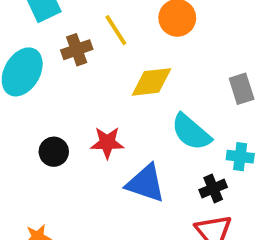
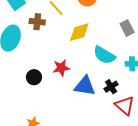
brown cross: (77, 50) -> (37, 22), turned 35
black cross: (213, 188) -> (111, 87), moved

